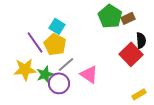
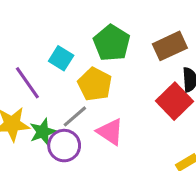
green pentagon: (110, 16) -> (112, 43), moved
brown rectangle: (128, 18) -> (170, 46), size x1.5
yellow pentagon: (55, 44) -> (95, 84), moved

